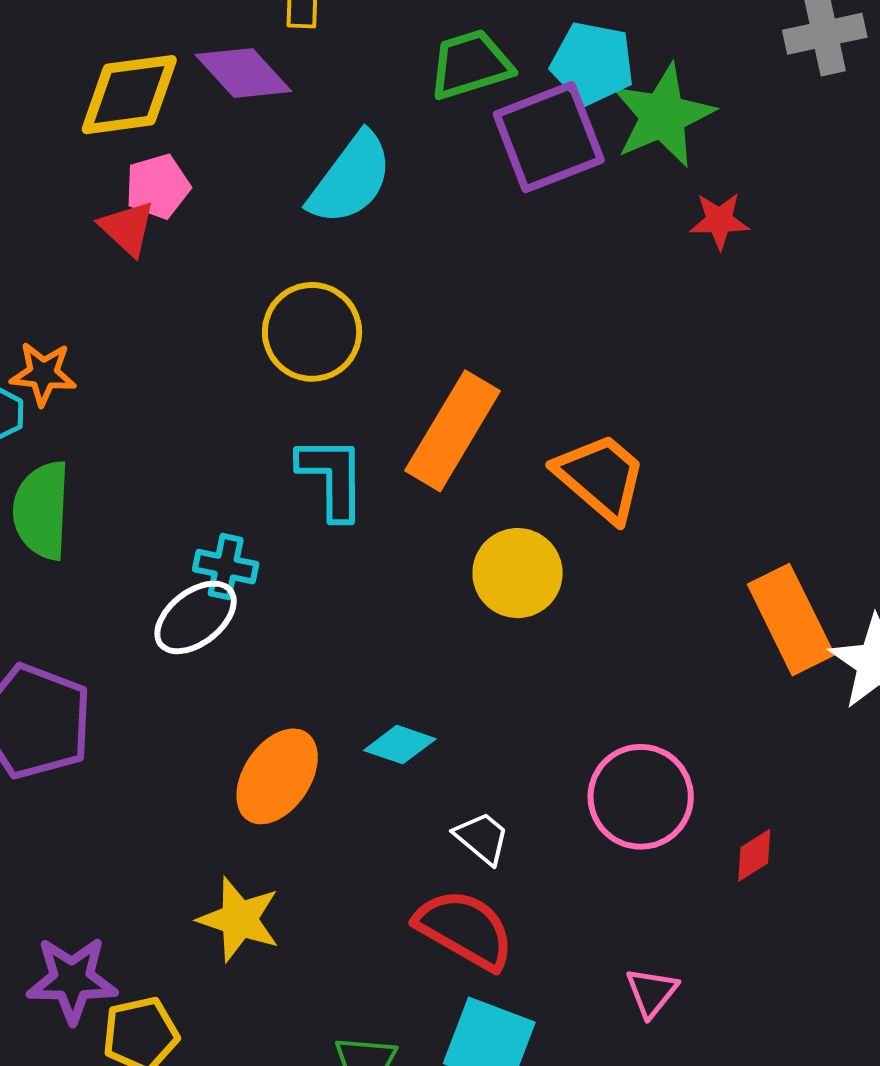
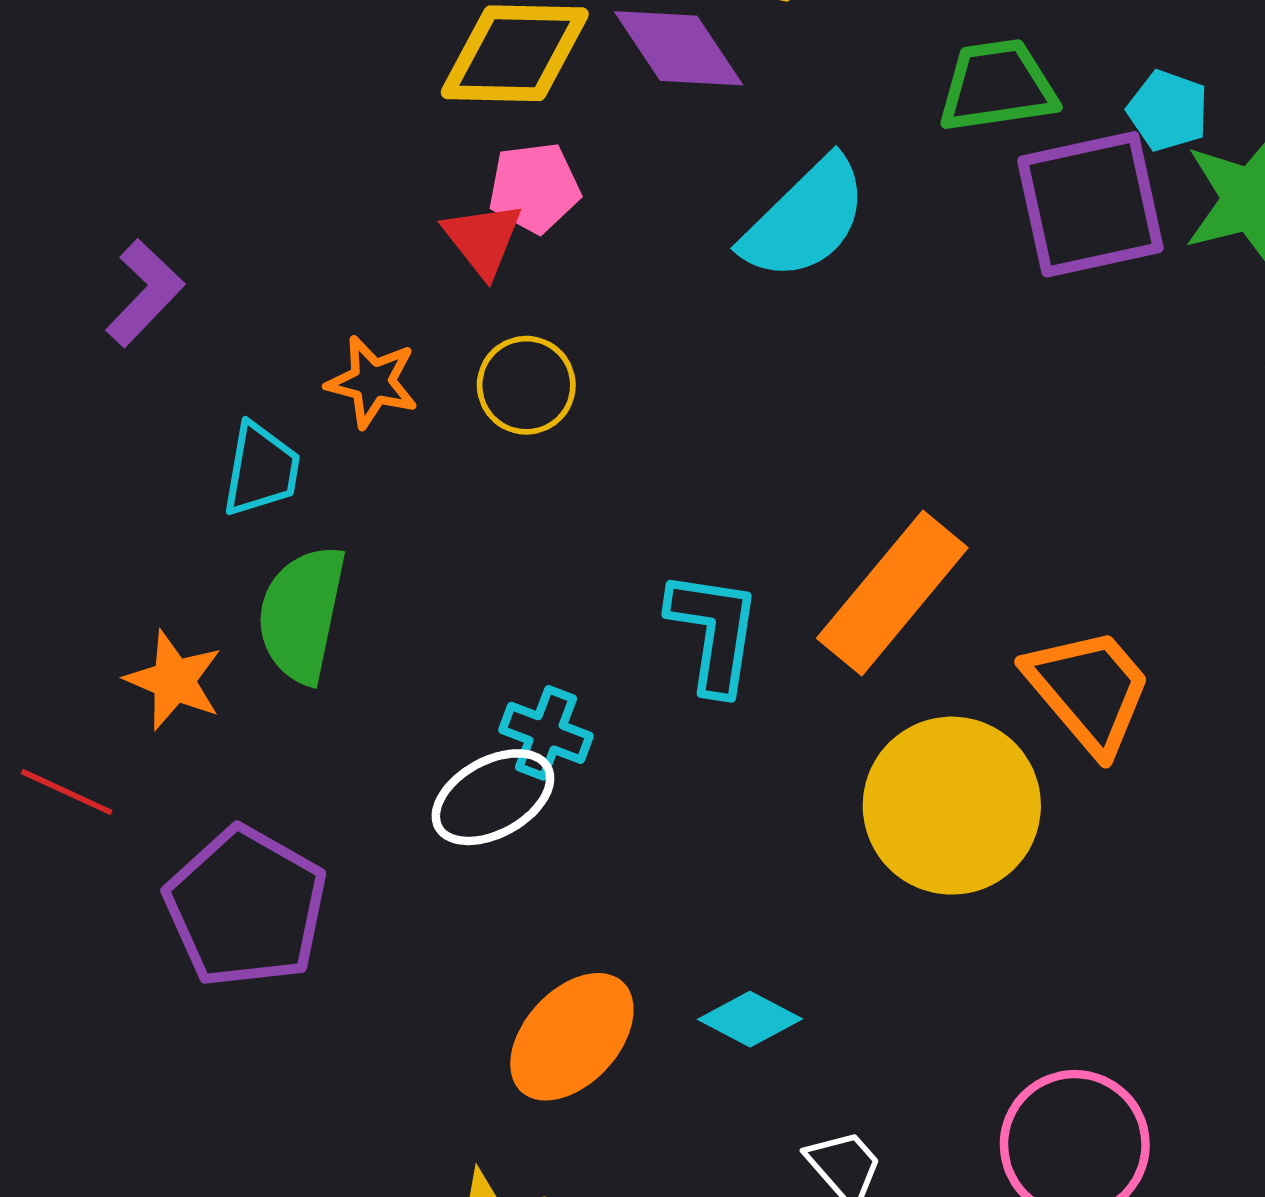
cyan pentagon: (593, 63) -> (1168, 111), size x0.7
yellow circle: (312, 332) -> (526, 385), moved, size x0.7
orange star: (43, 374) -> (372, 382), moved
yellow circle: (518, 573) -> (952, 806), size x1.4

